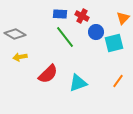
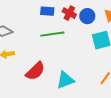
blue circle: (96, 32) -> (87, 16), moved
green line: (65, 37) -> (52, 34), turned -60

